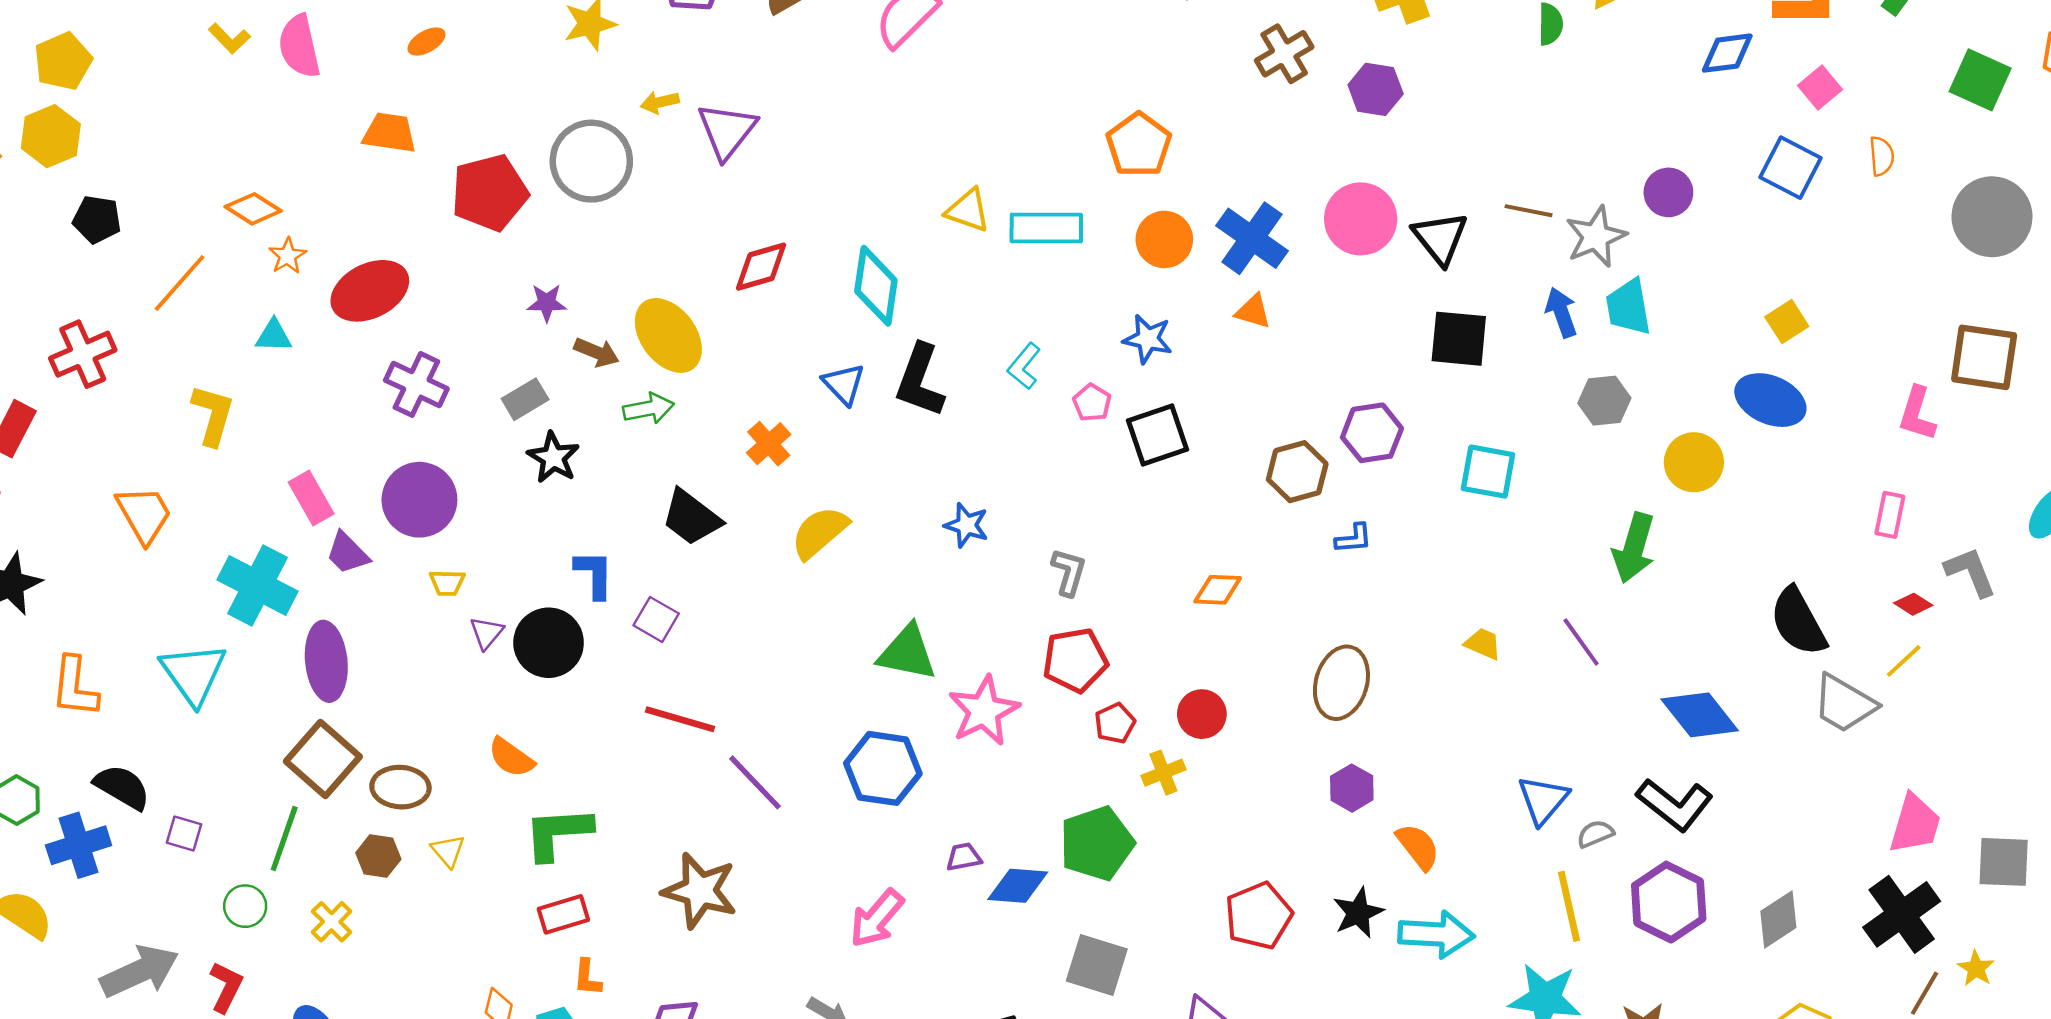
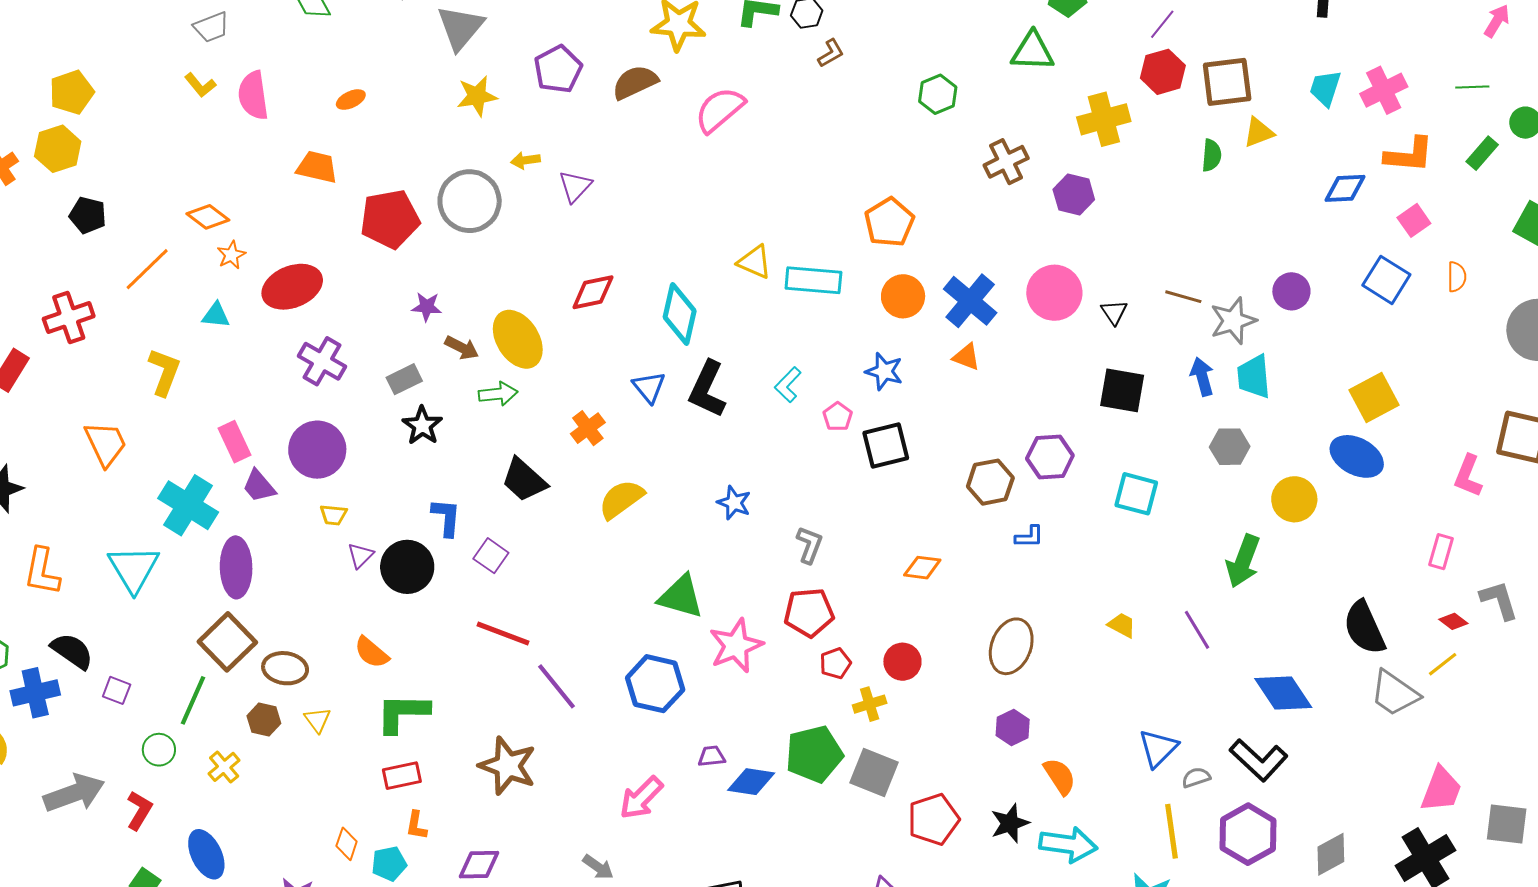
purple triangle: (727, 131) -> (575, 186), size x0.7
black triangle: (1440, 238) -> (1114, 312), size x0.6
yellow square: (1787, 322) -> (1374, 397), size x1.5
gray square: (1097, 965) -> (874, 773), moved

